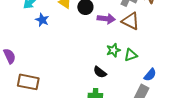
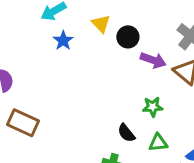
green triangle: (131, 55) -> (158, 143), moved

